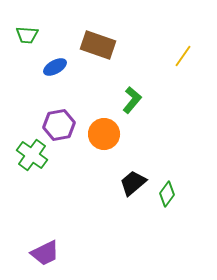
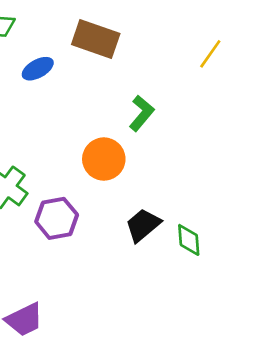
purple hexagon: (59, 125) -> (57, 218), moved
green diamond: (167, 194) -> (189, 240), turned -40

